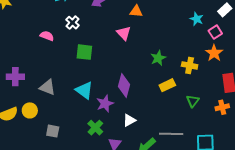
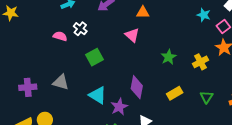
pink semicircle: (47, 36) -> (60, 36), moved
green square: (84, 52) -> (95, 57), turned -30
yellow cross: (190, 65) -> (200, 62), turned -35
yellow rectangle: (167, 85) -> (175, 93), moved
gray triangle: (47, 87) -> (61, 82), moved

